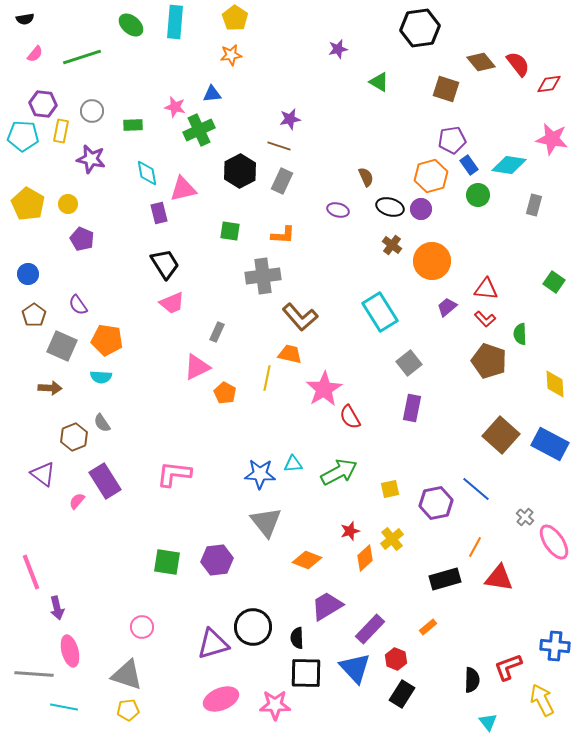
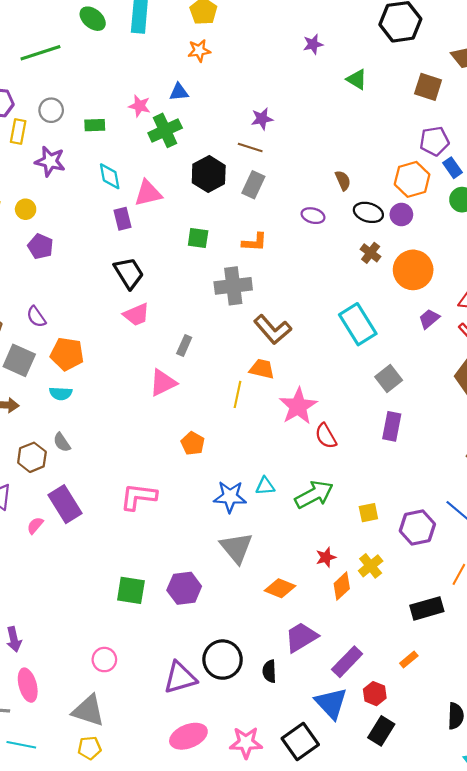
orange pentagon: (225, 393) -> (193, 443), moved
black square: (306, 673) -> (300, 742), moved, turned -36

